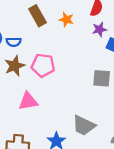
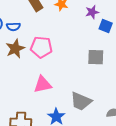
pink triangle: (28, 101) -> (43, 84), moved

